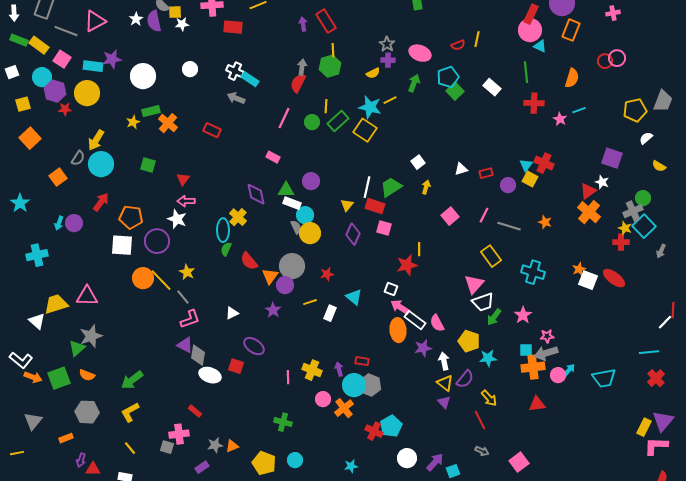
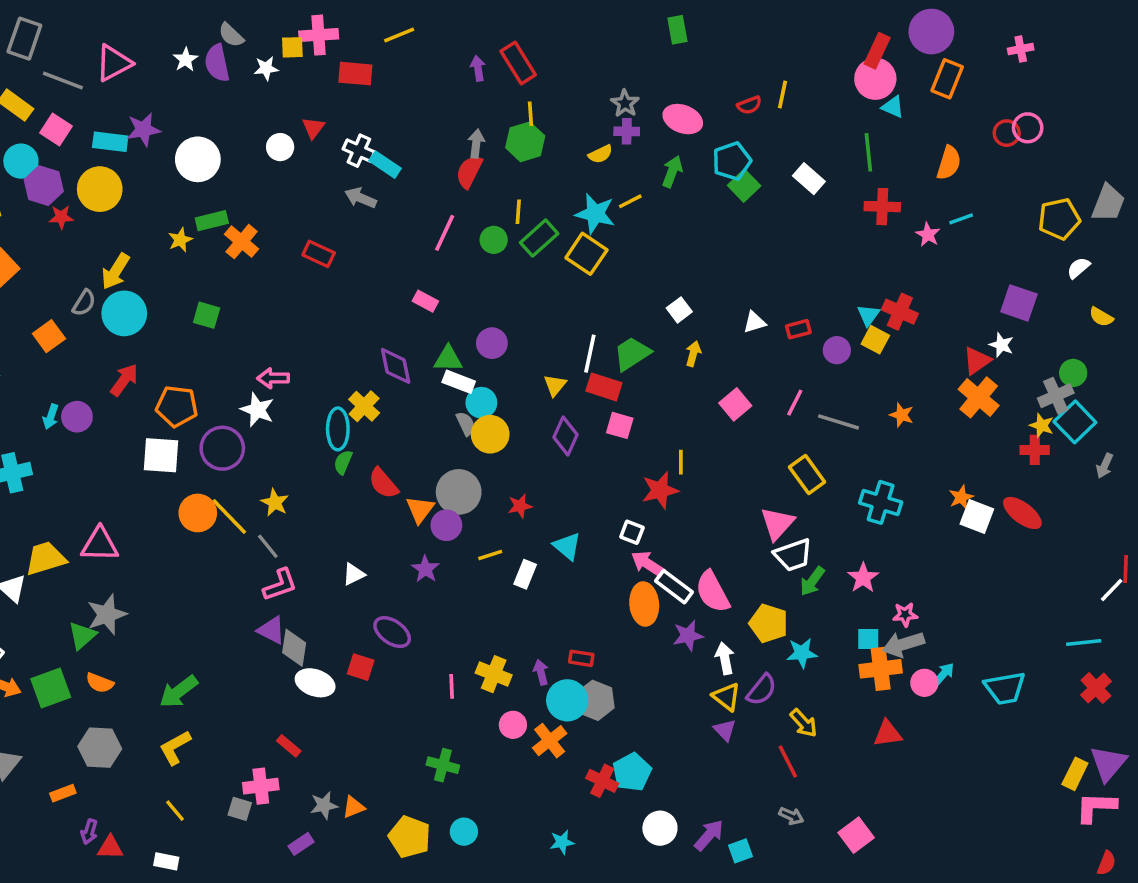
yellow square: (175, 12) -> (292, 47), moved
red triangle: (183, 179) -> (313, 128), moved
pink semicircle: (437, 323) -> (713, 592), size x1.4

